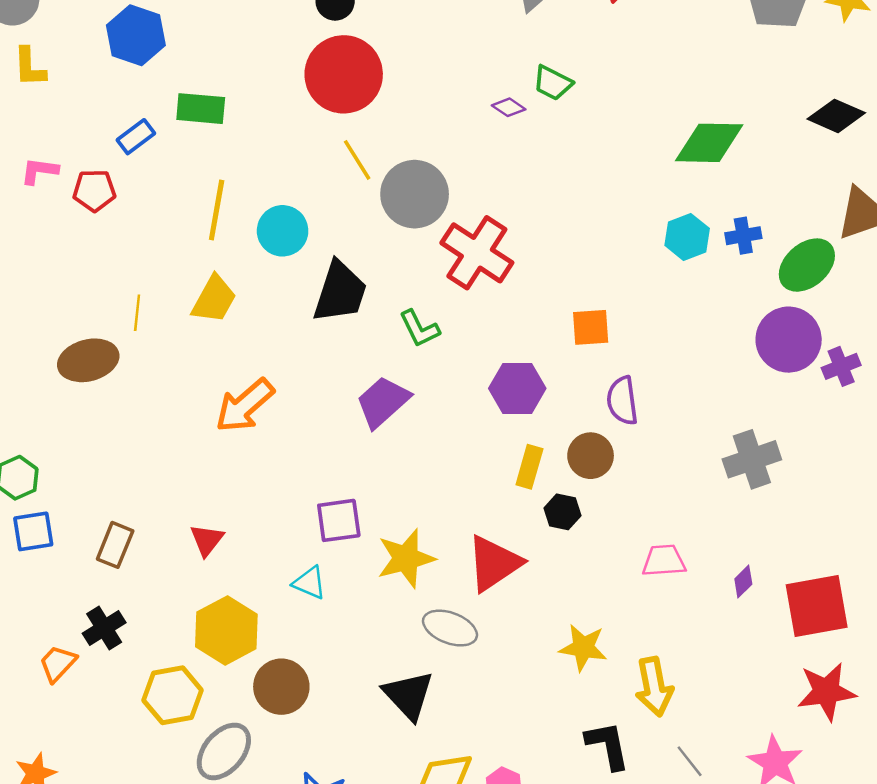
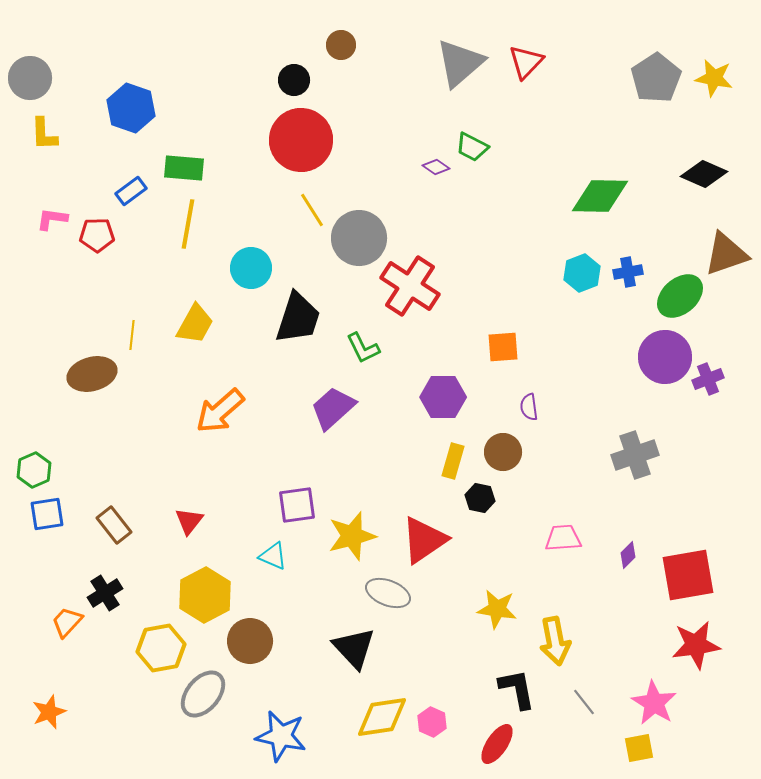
yellow line: (217, 210) -> (188, 224), moved
purple semicircle: (622, 401) -> (529, 407), size x0.7
brown rectangle: (115, 545) -> (114, 525), turned -60

